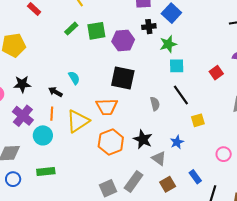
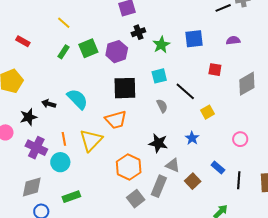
blue square: (171, 13) -> (194, 39), moved, turned -36
cyan square: (177, 66) -> (159, 76), moved
red square: (216, 73) -> (215, 70), moved, turned -32
cyan semicircle: (74, 78) -> (77, 99), size x1.6
black arrow: (55, 92) -> (49, 104), moved
orange hexagon: (111, 142) -> (129, 167), moved
gray triangle: (159, 158) -> (173, 165), moved

